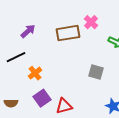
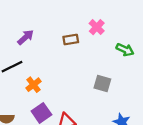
brown rectangle: (68, 33) -> (71, 40), size x0.6

